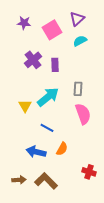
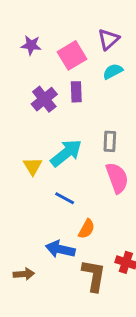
purple rectangle: (55, 65) -> (76, 92), moved
blue arrow: (36, 152) -> (60, 249), moved
brown L-shape: (46, 181) -> (94, 276), moved, turned 55

